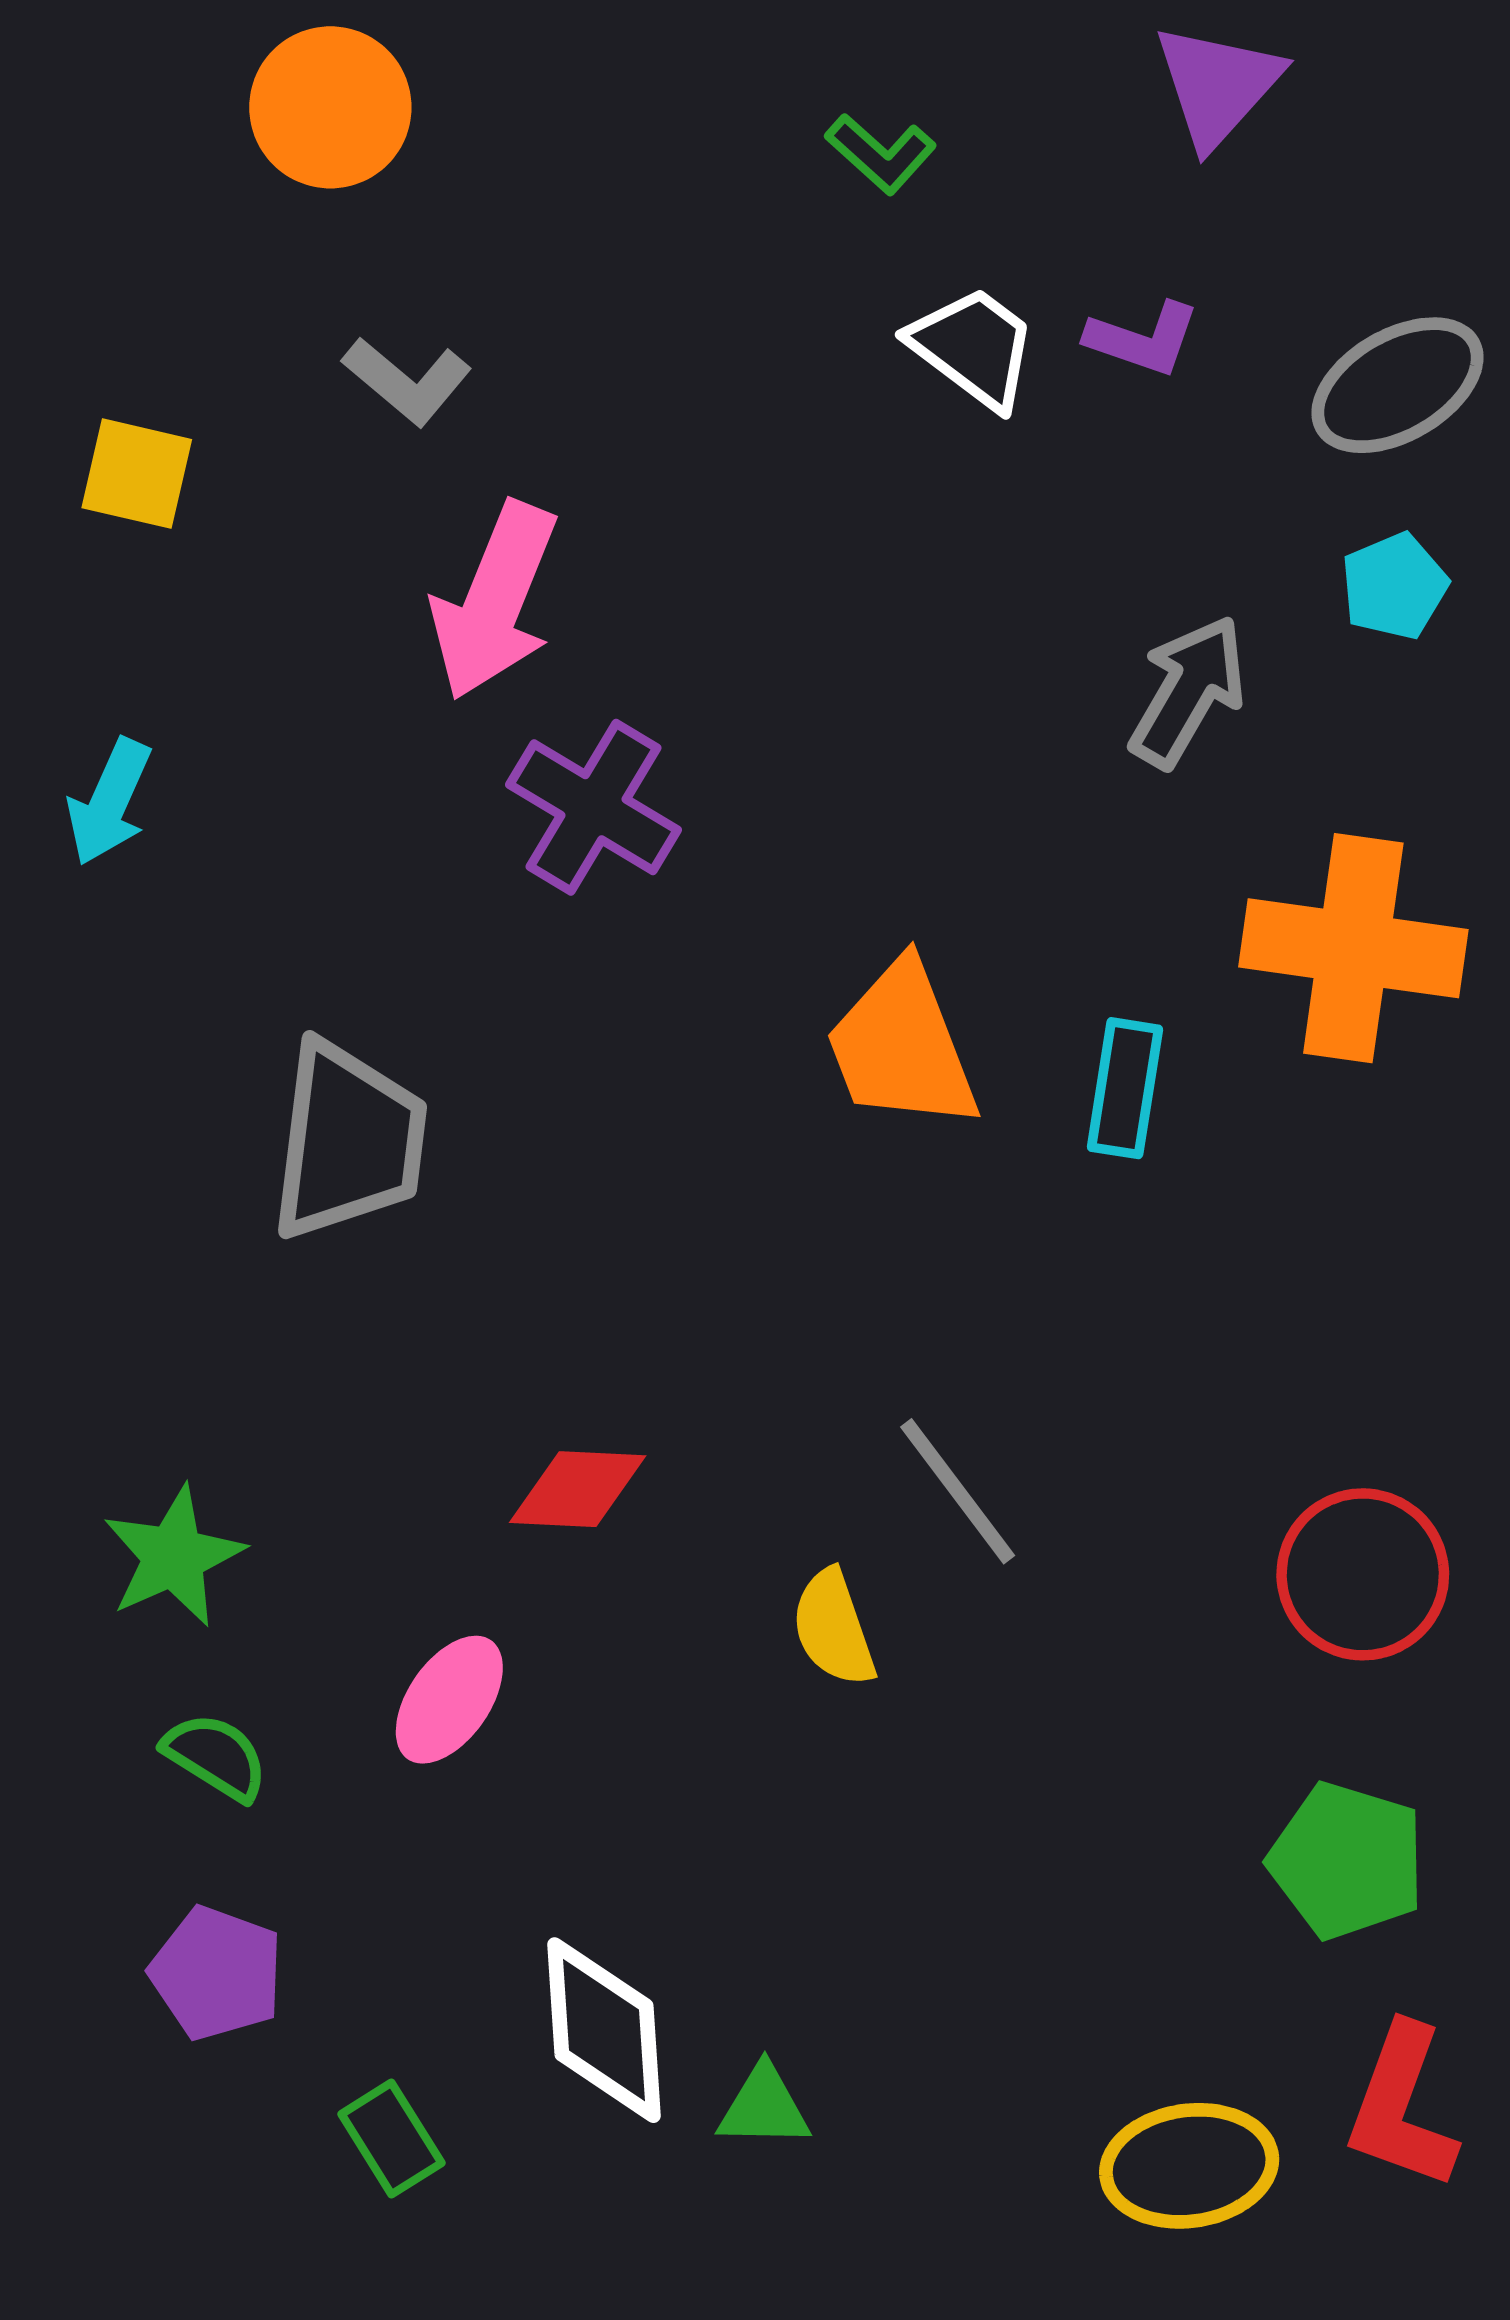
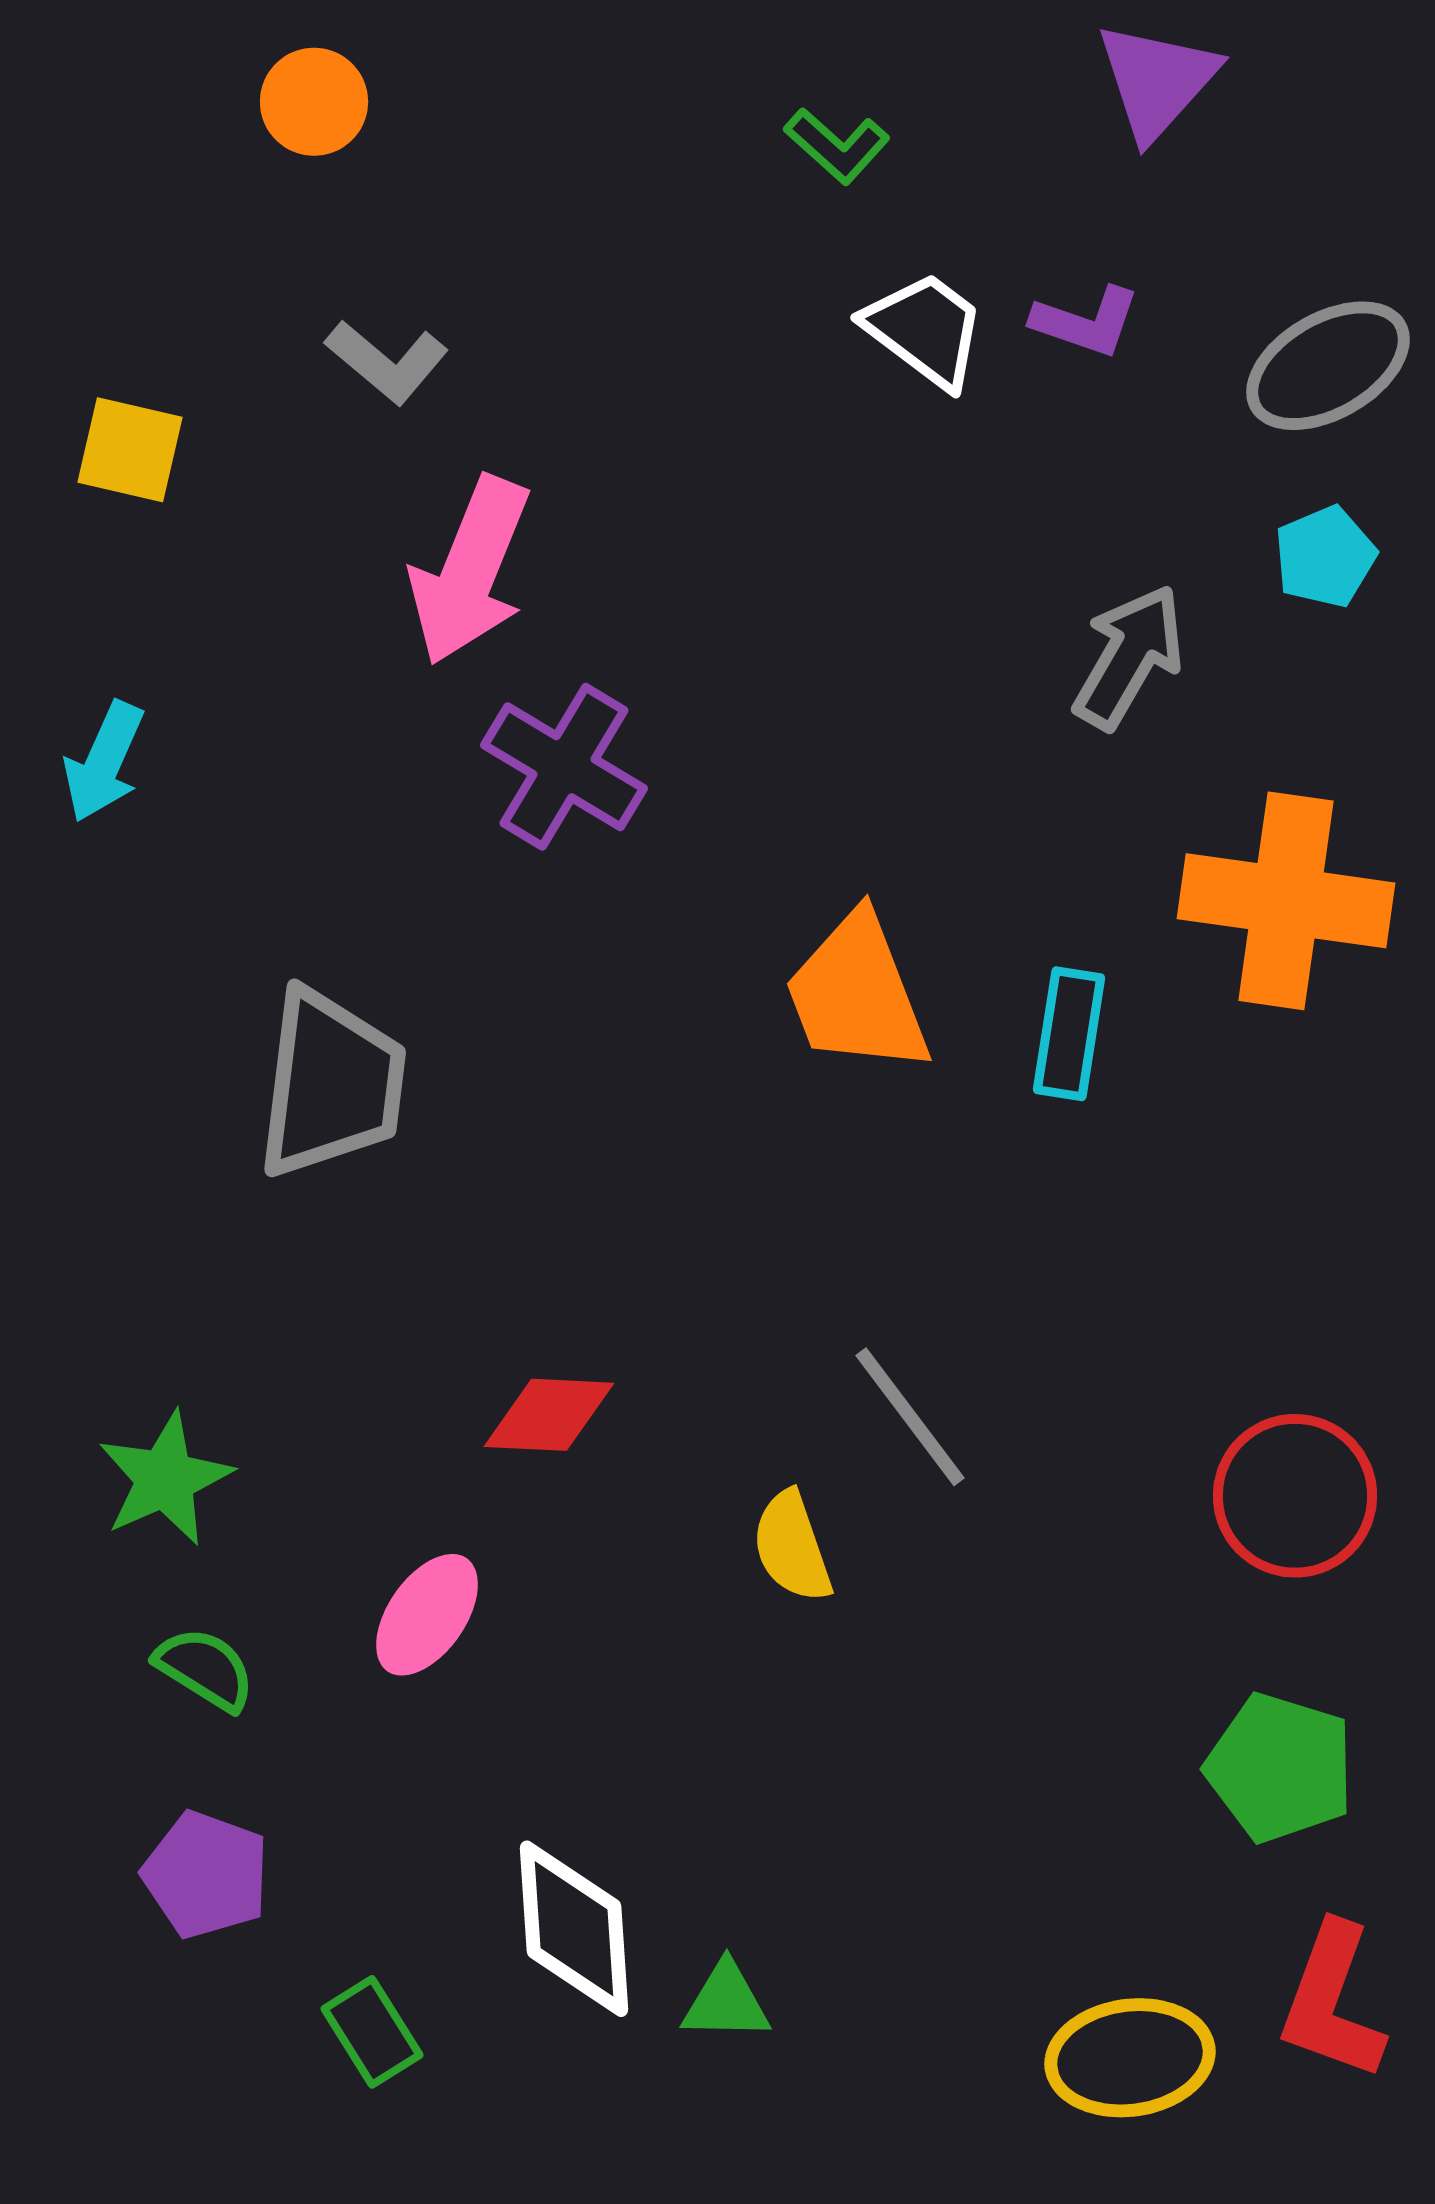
orange circle: (330, 107) -> (314, 102), size x0.7

